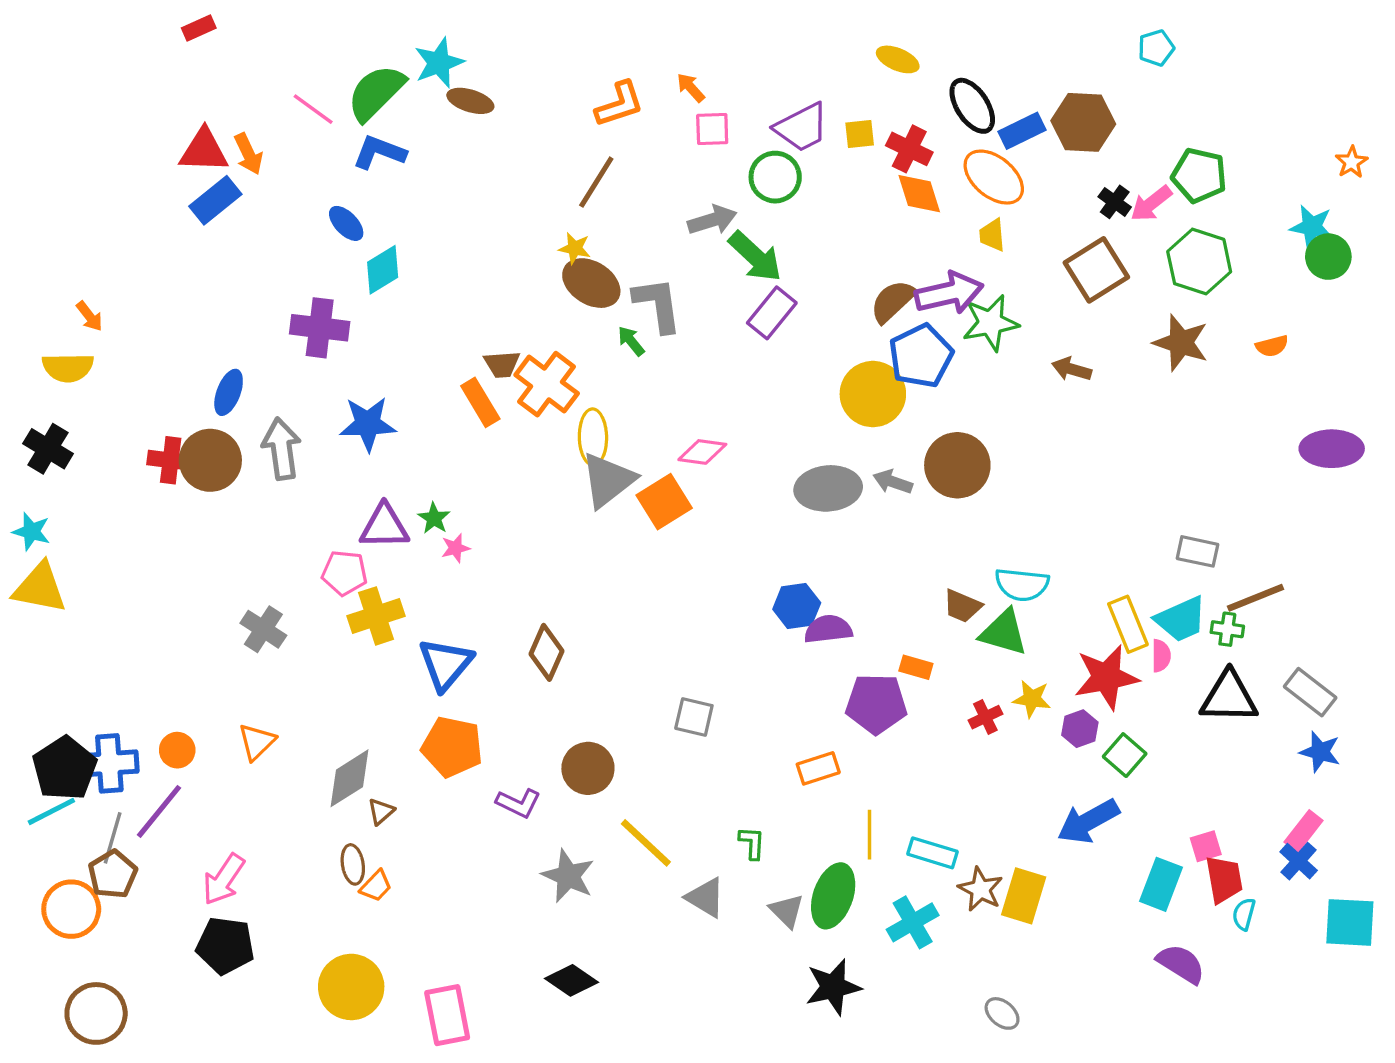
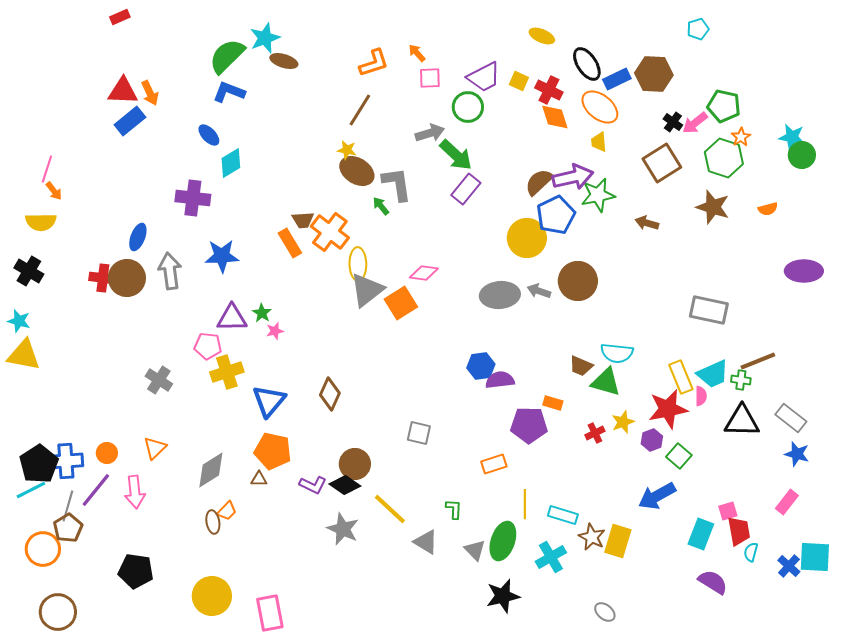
pink line: (313, 109) -> (47, 169), moved, turned 72
yellow square: (860, 134) -> (519, 81), turned 30
orange star: (1352, 162) -> (741, 137), moved
gray rectangle: (1198, 551) -> (709, 310), moved, size x1.5
yellow star: (1032, 699) -> (623, 422), turned -30
brown triangle: (381, 811) -> (259, 479), moved, turned 42
blue cross: (1299, 861) -> (789, 566), moved
pink arrow: (224, 879) -> (135, 492), moved, turned -40
orange trapezoid: (376, 886) -> (227, 511), moved
black diamond: (571, 980) -> (345, 485), moved

